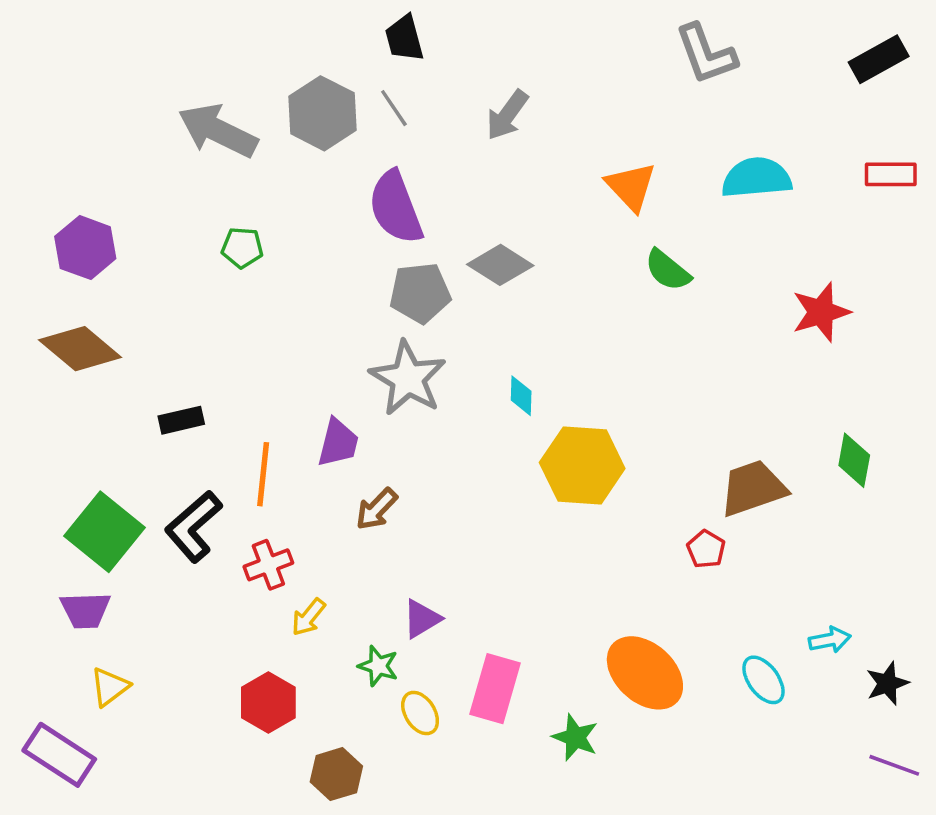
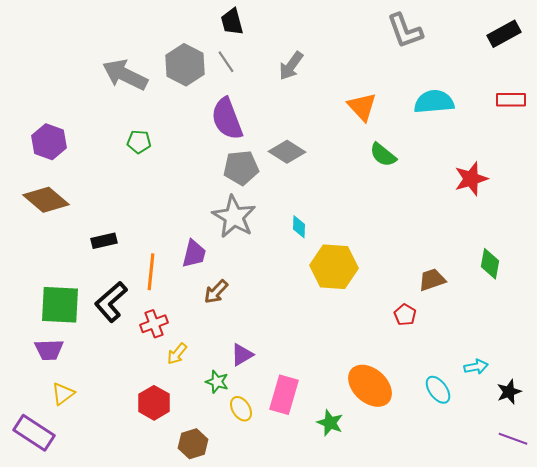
brown trapezoid: (753, 488) -> (432, 280), size x0.7
green square: (105, 532) -> (60, 305), turned -36

